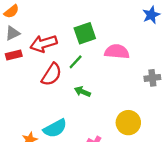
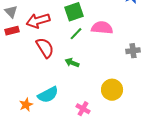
gray triangle: (13, 33) -> (11, 12), turned -48
green line: (76, 62) -> (76, 34), moved
red semicircle: (52, 74) -> (45, 48), turned -65

